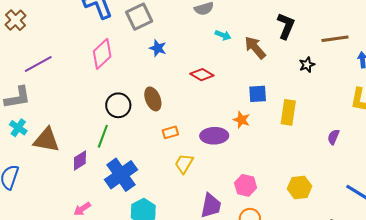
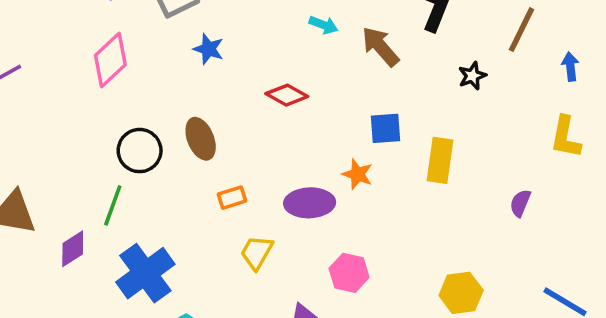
brown line: (335, 39) -> (522, 30), turned -56
pink hexagon: (246, 185) -> (349, 273), moved

